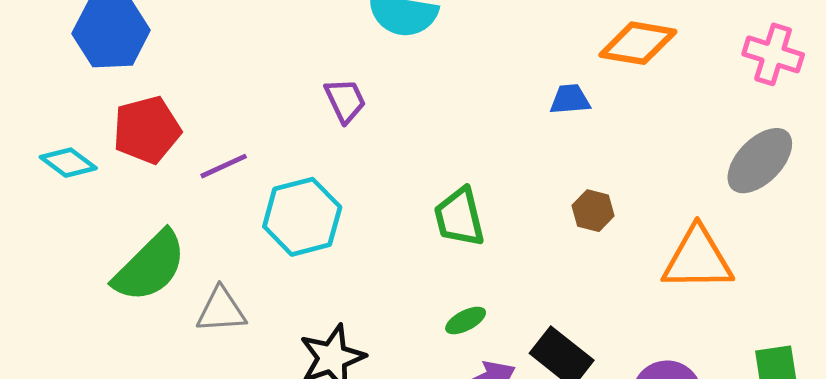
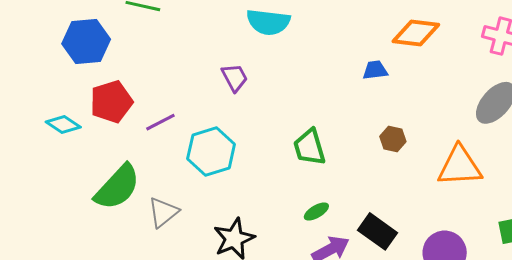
gray triangle: (221, 310) -> (163, 212), turned -32

